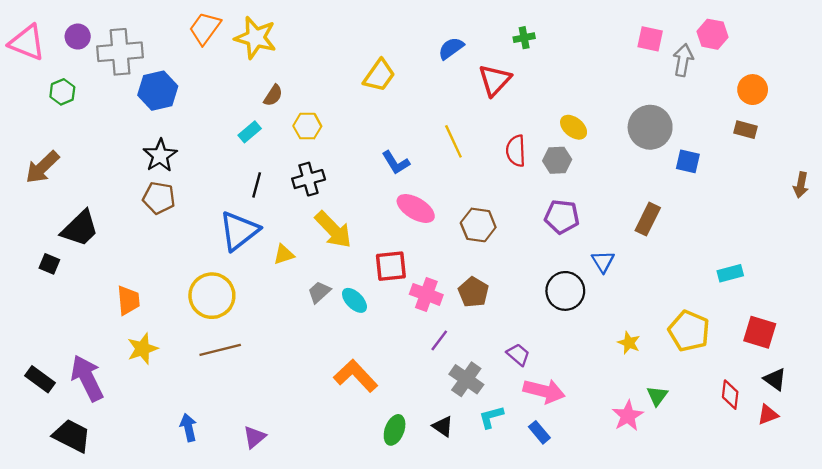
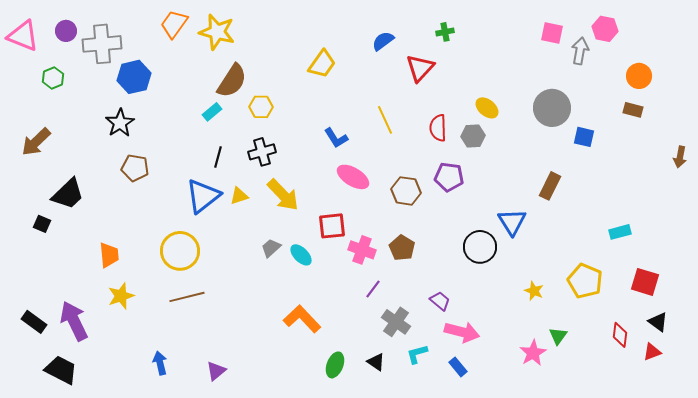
brown semicircle: (273, 95) -> (232, 81), size x1.8
black star: (160, 155) -> (120, 123), moved
purple pentagon: (562, 217) -> (449, 177), moved
yellow triangle: (284, 254) -> (239, 196), moved
blue triangle: (603, 261) -> (512, 222), size x1.4

